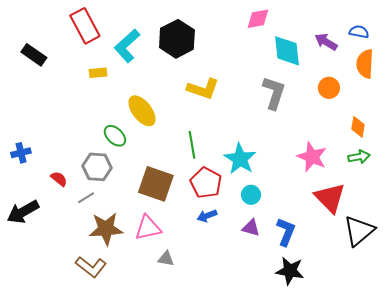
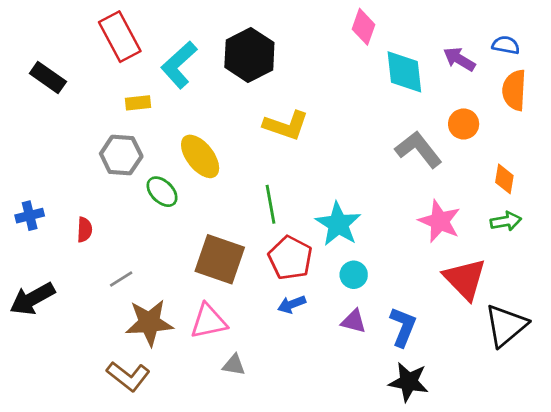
pink diamond: (258, 19) -> (364, 27), turned -60
gray L-shape: (274, 93) -> (418, 149), moved, turned -56
gray hexagon: (97, 167) -> (121, 155), moved
red semicircle: (59, 179) -> (85, 230), moved, turned 54

